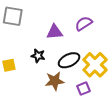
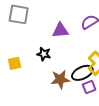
black ellipse: (69, 60) -> (82, 73), moved

